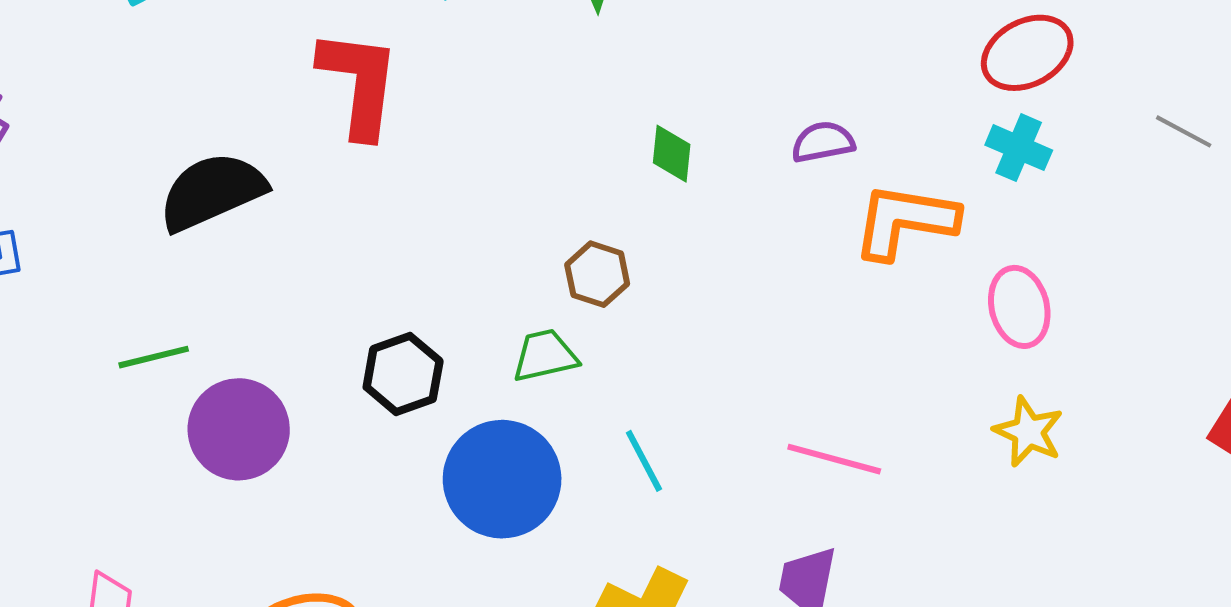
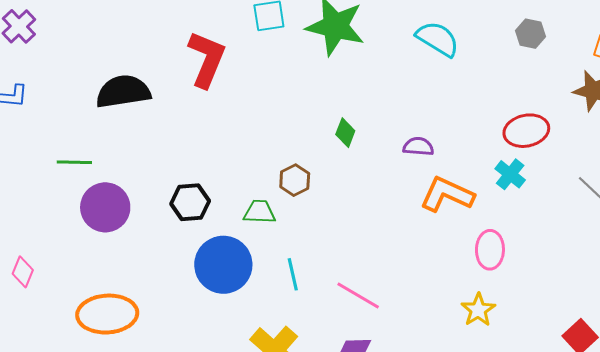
pink line: (834, 459) -> (358, 296), moved

